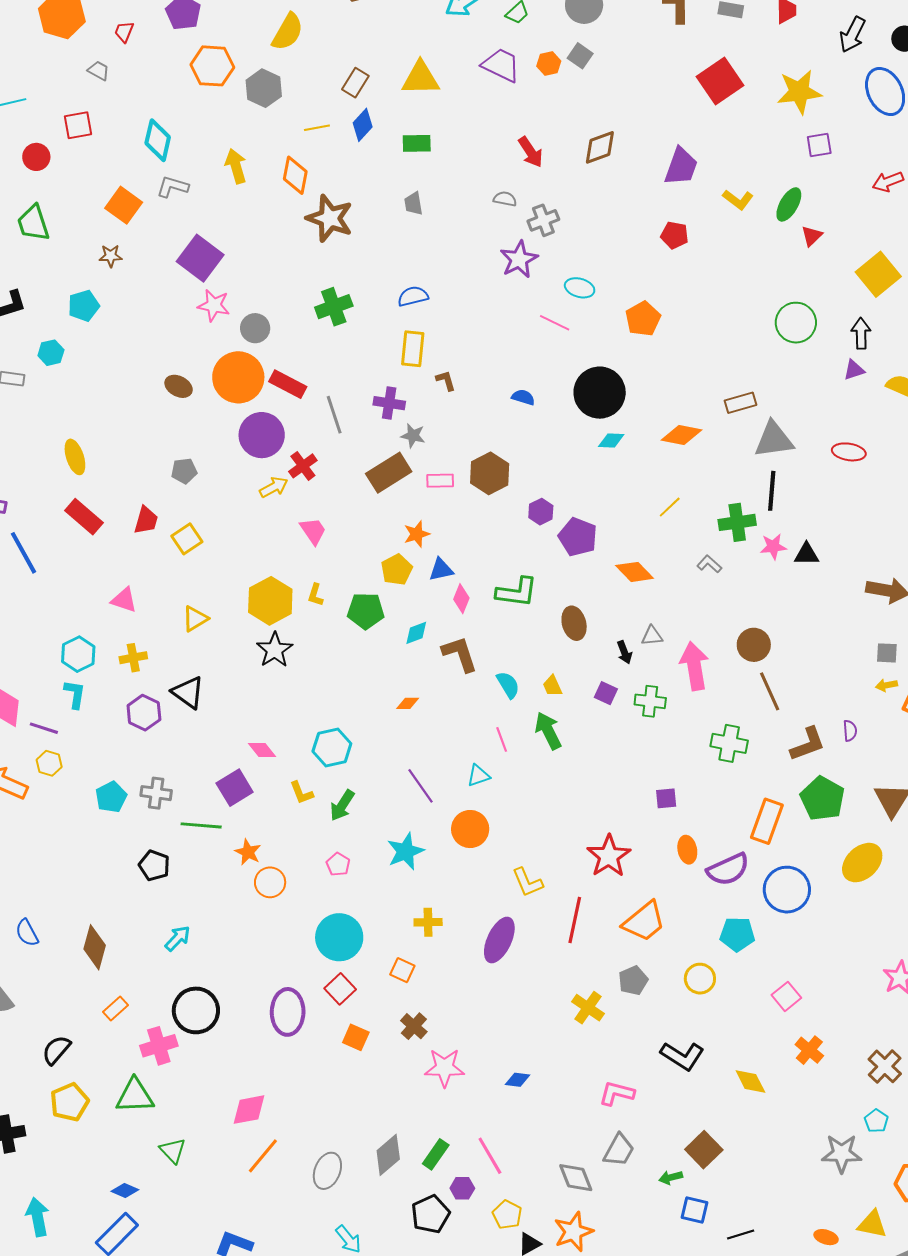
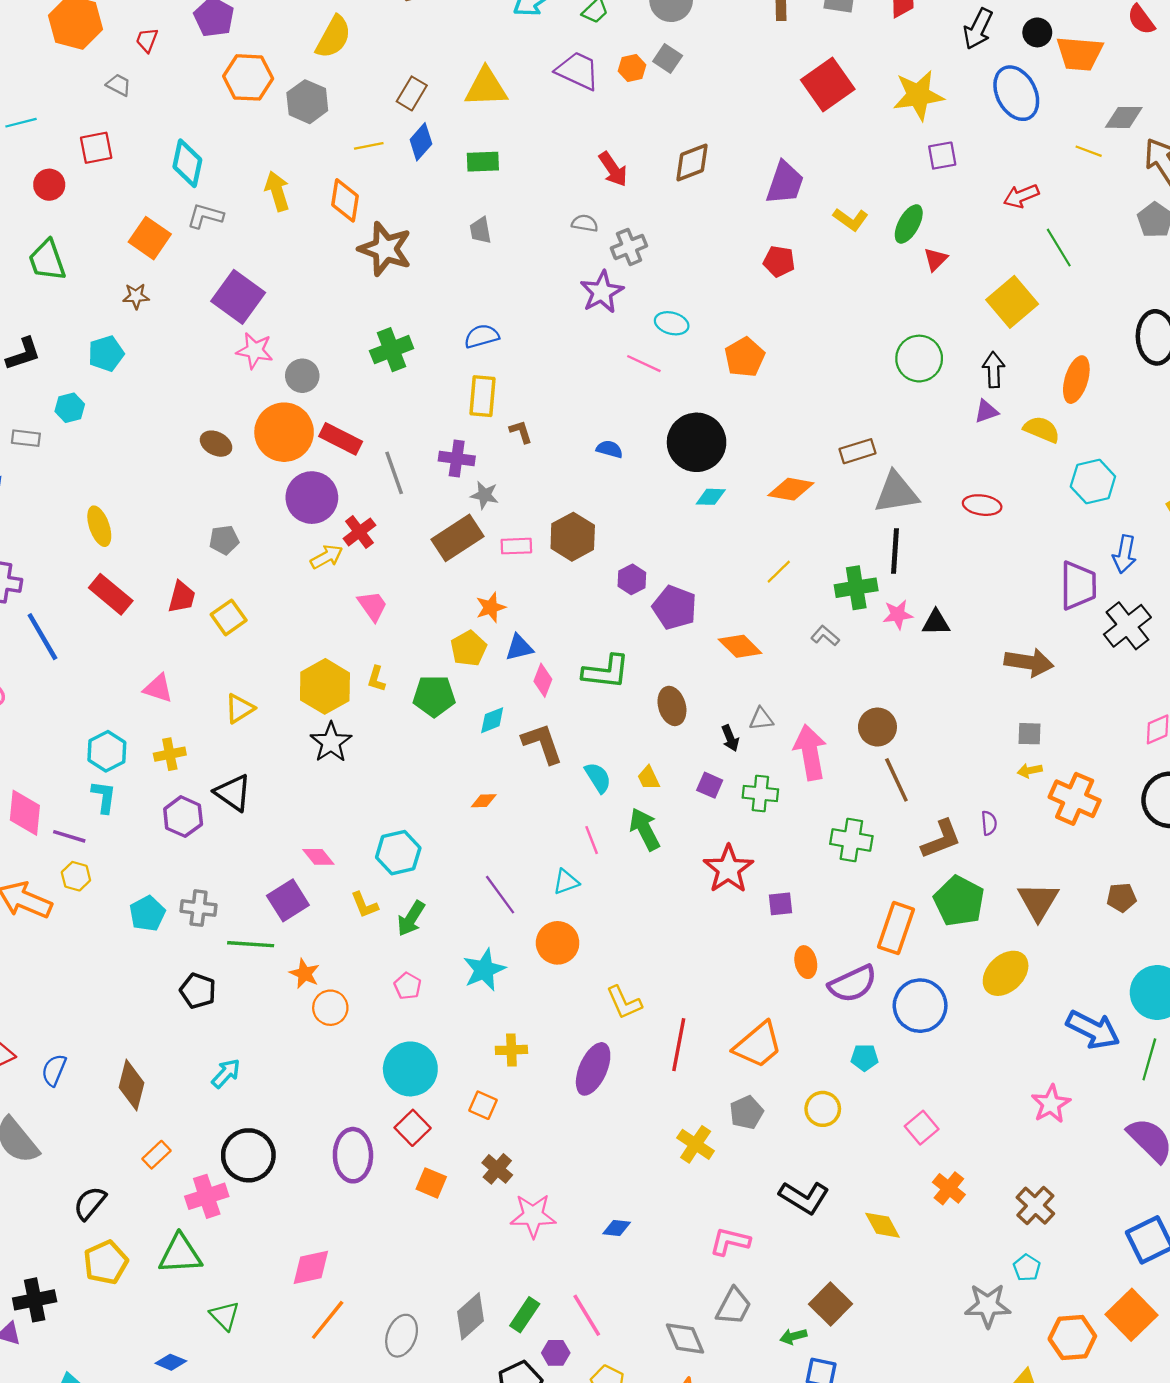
red star: (609, 856) -> (728, 869), moved
blue semicircle: (27, 933) -> (54, 1070), turned 52
cyan pentagon: (737, 934) -> (864, 1058), size x0.7

